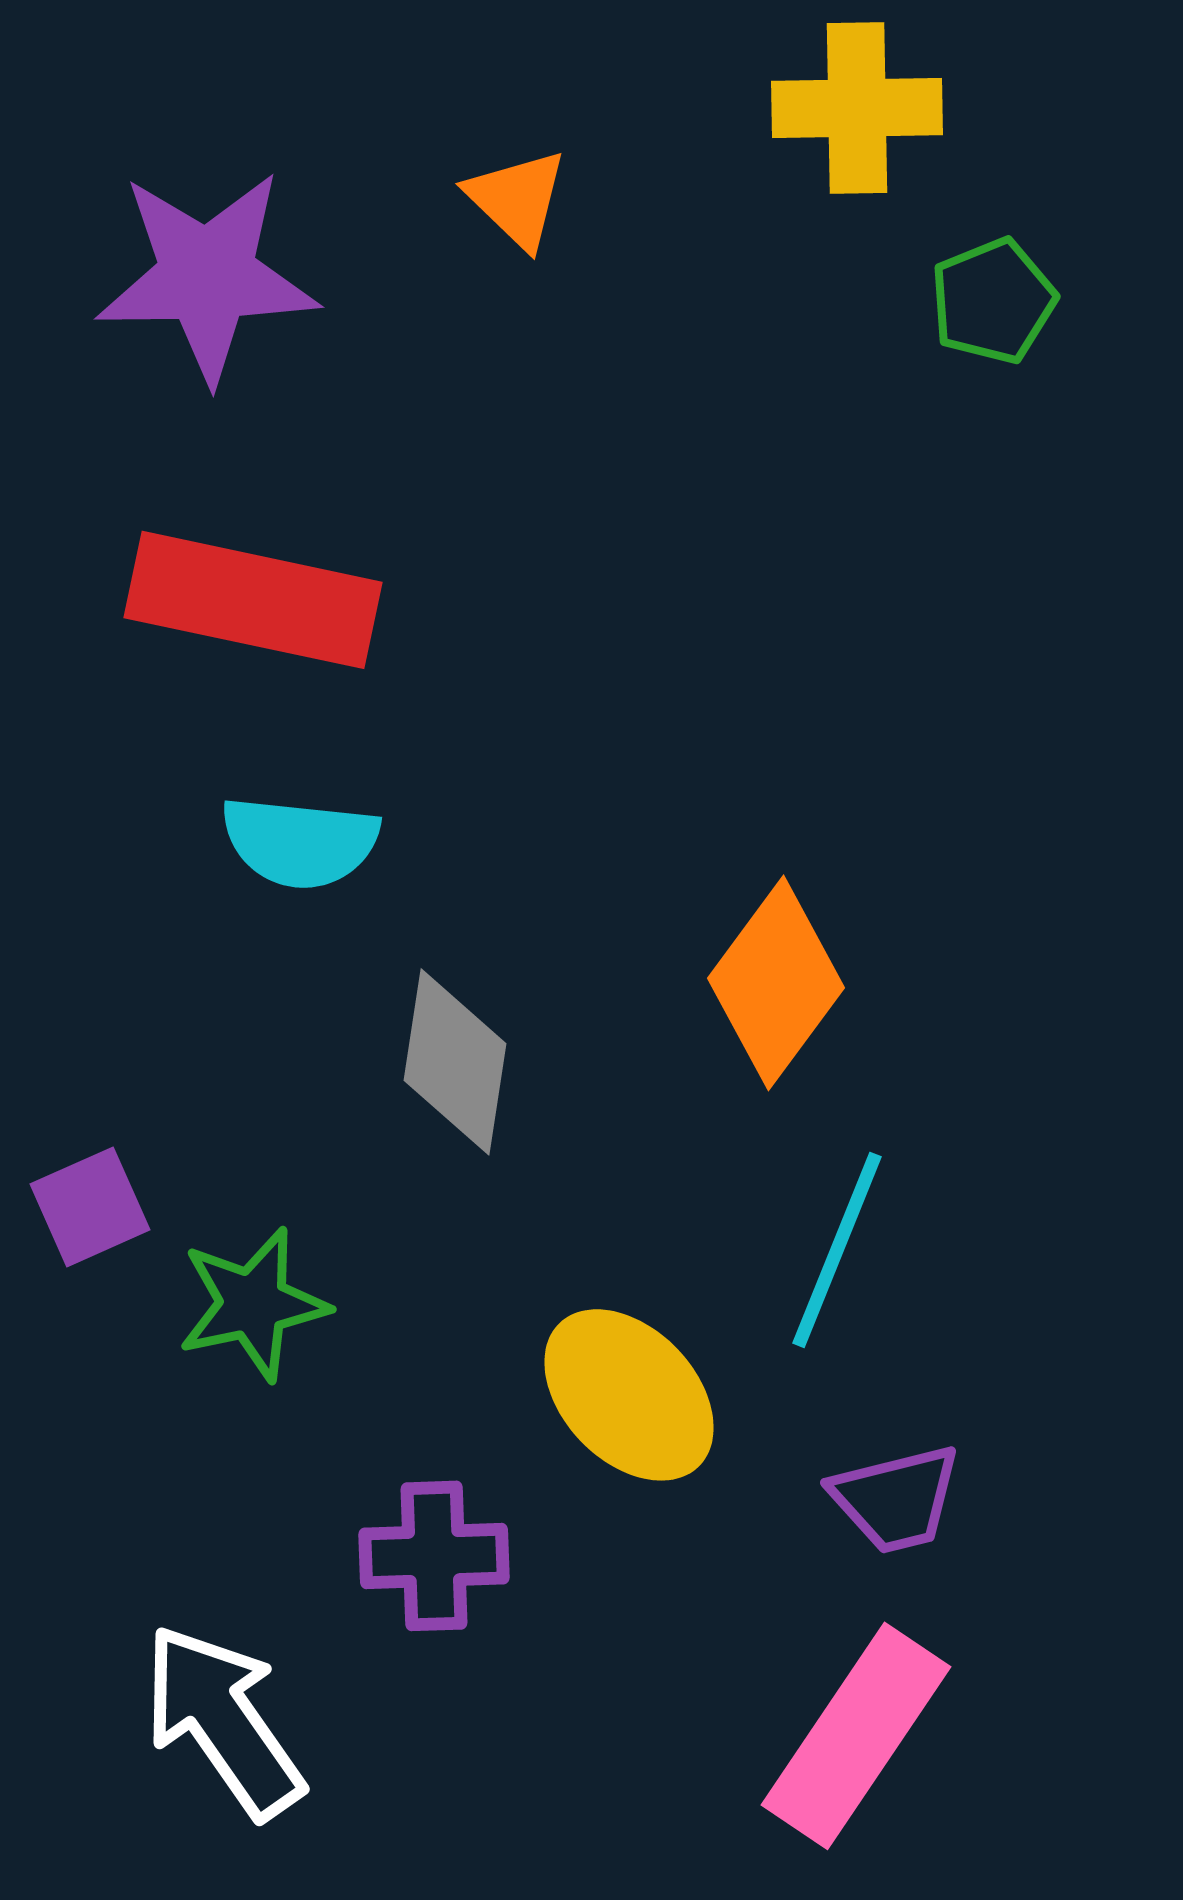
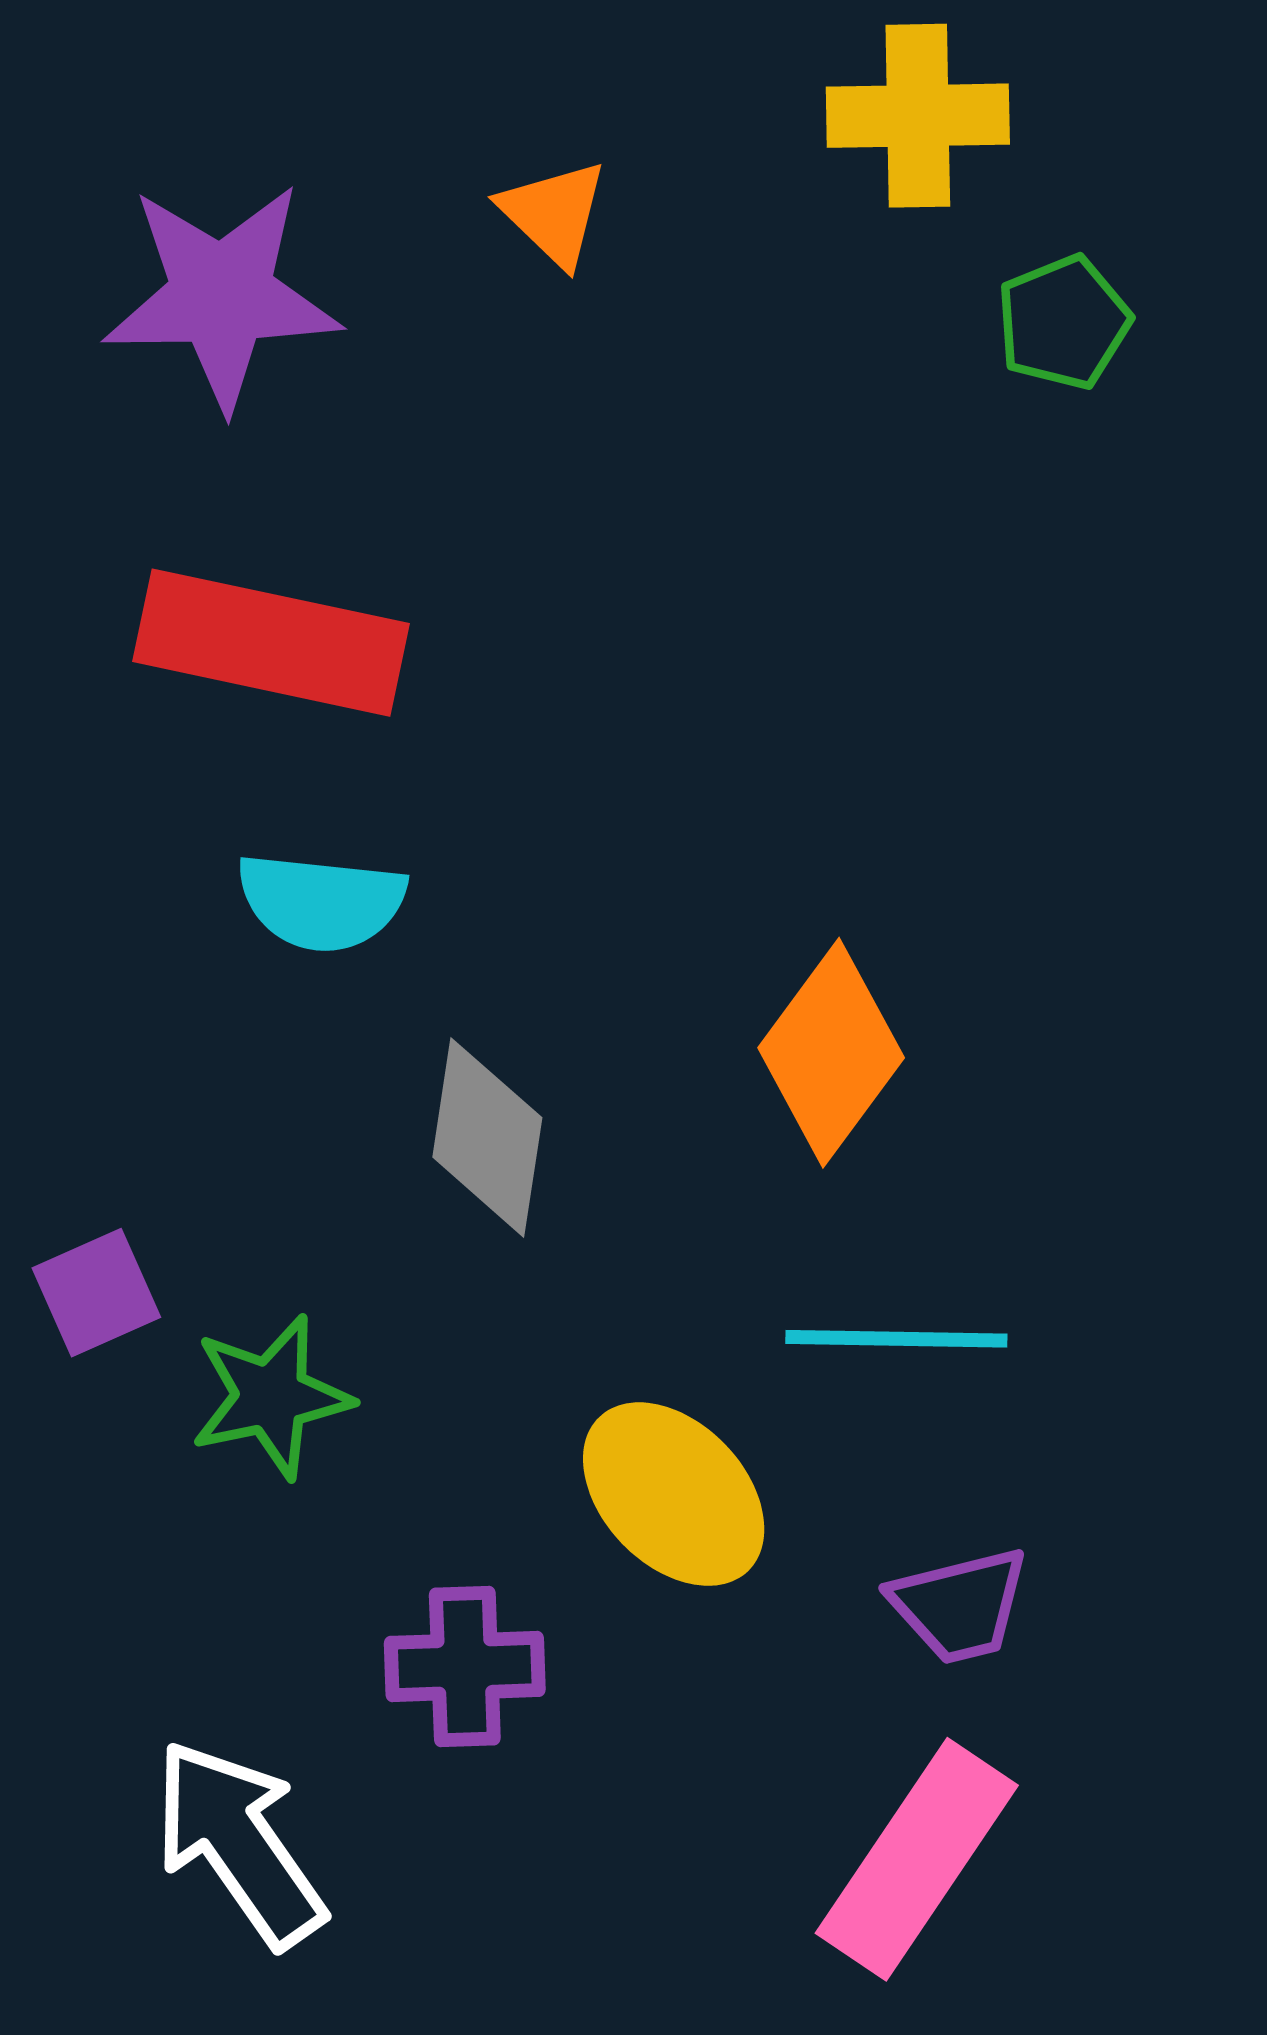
cyan line: (837, 1250) -> (896, 1339), turned 69

